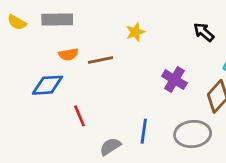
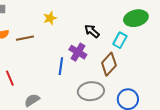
black arrow: (204, 32) -> (92, 31), moved
blue line: (144, 131) -> (61, 66), moved

